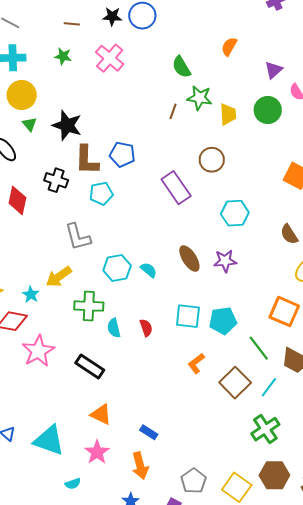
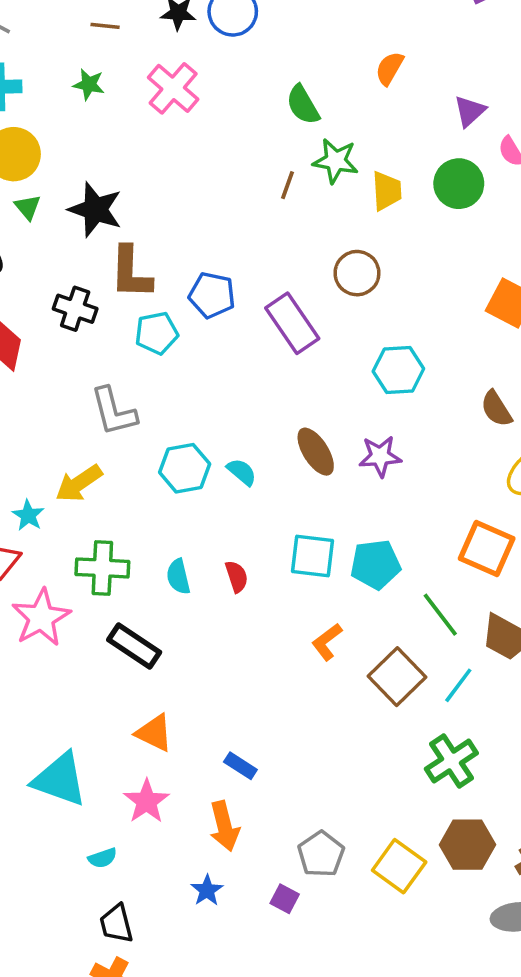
blue pentagon: (122, 154) -> (212, 295), moved
green cross: (89, 306) -> (102, 568), moved

